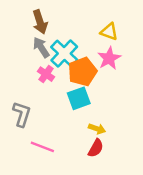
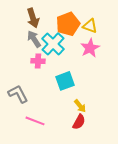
orange pentagon: (82, 72) -> (68, 24), moved
pink cross: (46, 74) -> (38, 61), turned -32
gray L-shape: (22, 114) -> (18, 94), turned -45
yellow arrow: (97, 129) -> (80, 106), turned 32

